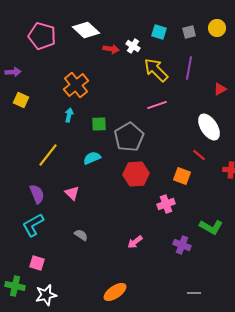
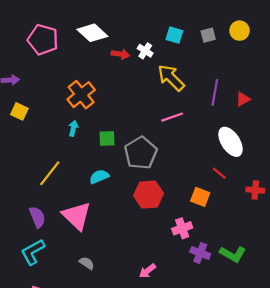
purple line: (189, 68) -> (215, 92), moved
pink triangle: (72, 193) -> (77, 216), size x1.8
purple cross: (182, 245) -> (200, 253), moved

